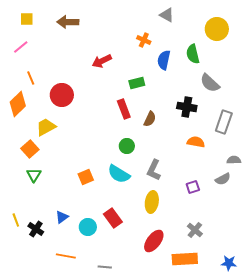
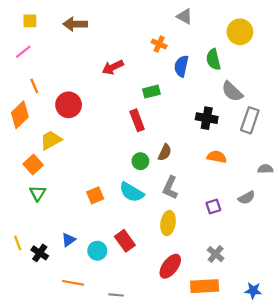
brown semicircle: (150, 119) -> (165, 152), moved
gray rectangle: (224, 122) -> (250, 120), moved
gray semicircle: (234, 160) -> (265, 169), moved

